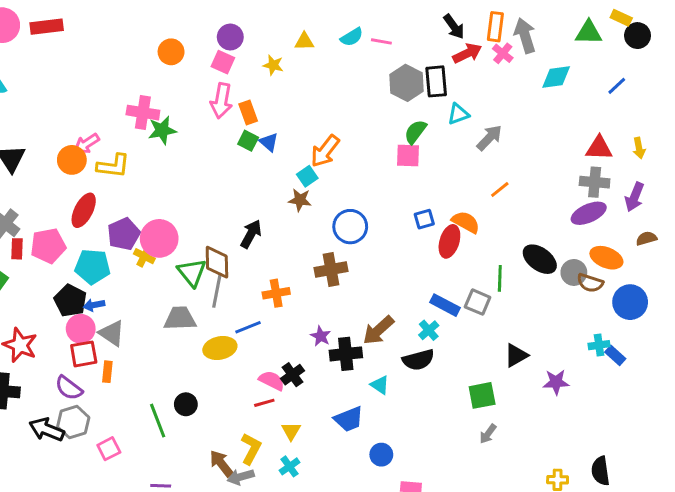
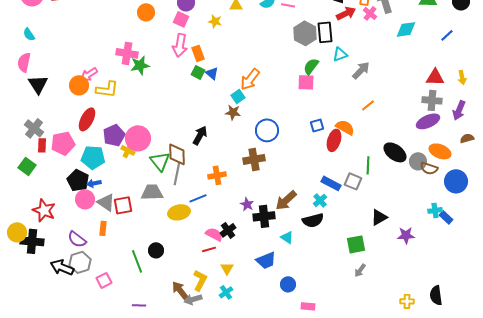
red square: (84, 354) -> (123, 205), moved

